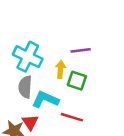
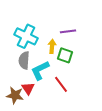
cyan L-shape: (45, 100) -> (40, 70), turned -50
red line: (72, 117) -> (61, 84), turned 36

